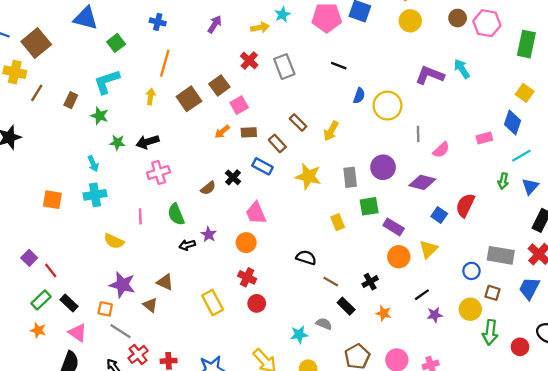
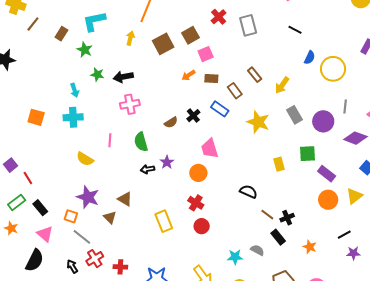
gray line: (418, 134) -> (345, 106), moved
gray rectangle: (350, 177) -> (295, 115), moved, turned -30
black cross: (370, 282) -> (287, 218), moved

